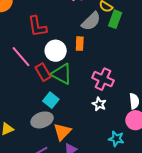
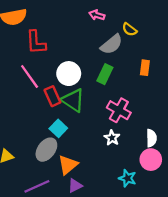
green rectangle: (115, 19) -> (105, 74), moved
red L-shape: (37, 26) -> (36, 42), moved
orange rectangle: (80, 44) -> (145, 68), moved
gray ellipse: (42, 120) -> (46, 150), turned -40

